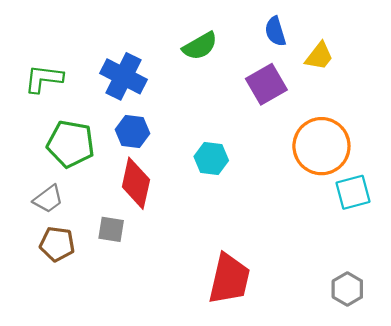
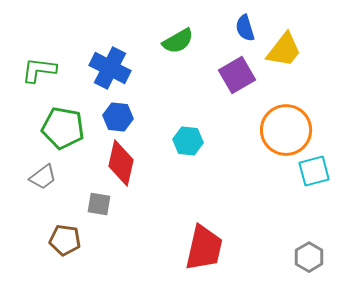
yellow trapezoid: (319, 56) -> (284, 50), size x1.4
brown pentagon: (57, 244) -> (65, 240), moved

